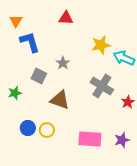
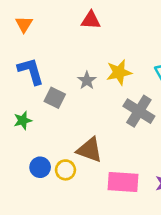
blue L-shape: (30, 42) -> (31, 71), moved
yellow star: (101, 45) -> (119, 72), moved
brown triangle: (60, 100) -> (90, 150), moved

